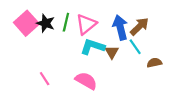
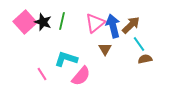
pink triangle: (86, 24) -> (95, 23), moved
cyan L-shape: (93, 47) -> (66, 59), moved
cyan line: (135, 47) -> (139, 44), moved
pink semicircle: (86, 81) -> (81, 76), turned 100

